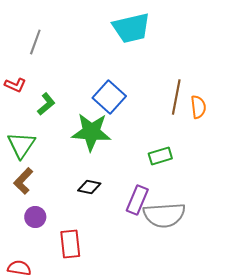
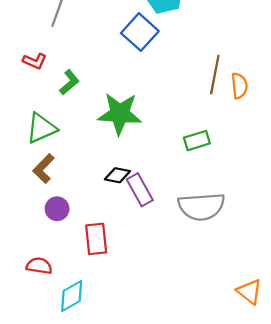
blue square: (109, 97) -> (140, 32), moved
green triangle: (21, 145) -> (41, 128), turned 32
purple rectangle: (137, 200) -> (140, 190), moved, turned -52

